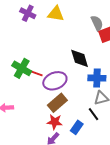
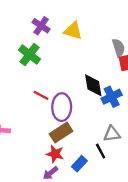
green cross: (22, 68) -> (30, 55), moved
blue cross: (97, 78) -> (112, 97), moved, turned -36
purple ellipse: (55, 81) -> (62, 107), turned -75

